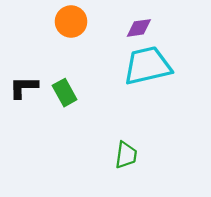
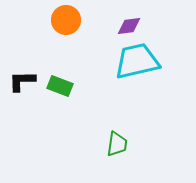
green rectangle: (65, 93) -> (60, 86), turned -40

